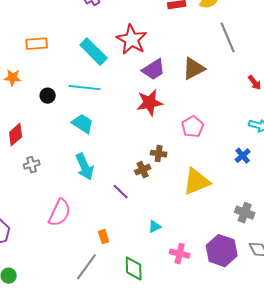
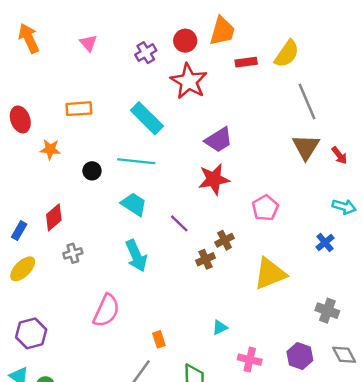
red star: (132, 40) -> (189, 81), moved
brown triangle: (194, 69) -> (306, 147), moved, turned -30
brown cross: (159, 154) -> (225, 240), turned -35
purple line: (121, 192) -> (179, 223), moved
purple hexagon: (222, 251) -> (300, 356), size x0.7

